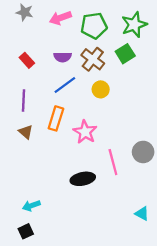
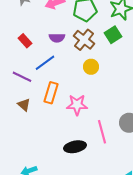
blue line: (65, 85) -> (45, 63), moved
purple line: (24, 101) -> (22, 77), turned -66
pink star: (85, 132) -> (77, 105), turned -30

